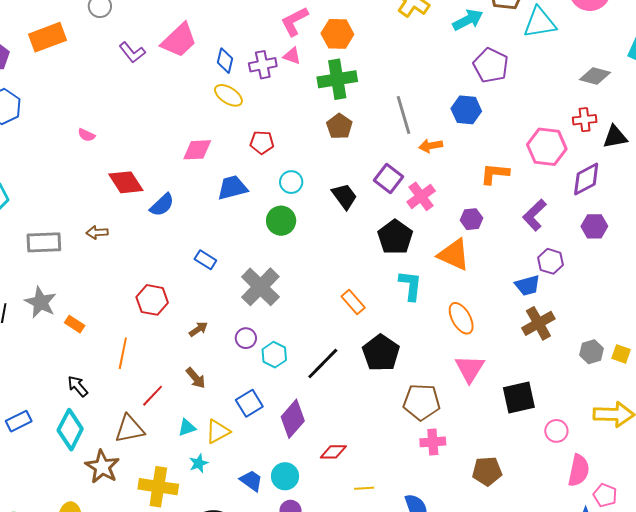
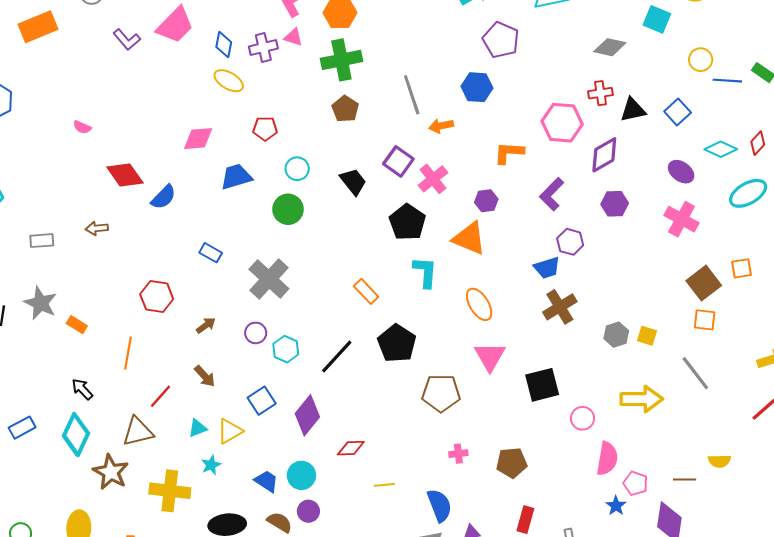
gray rectangle: (44, 242) -> (42, 241), size x0.7
pink cross: (433, 442) -> (458, 454), moved, size x0.7

